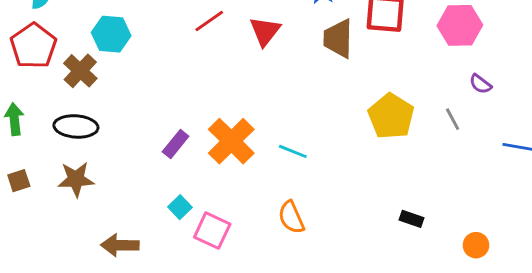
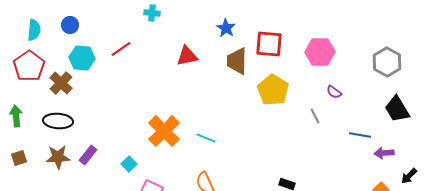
red line: (209, 21) -> (121, 49), moved
red triangle: (265, 31) -> (187, 56), turned 40
yellow pentagon: (391, 116) -> (273, 90), moved
purple rectangle: (176, 144) -> (88, 155), moved
cyan square: (180, 207) -> (129, 164), moved

